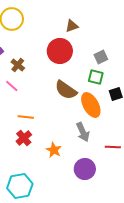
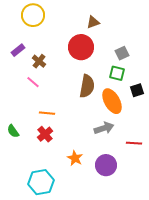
brown semicircle: (66, 90) -> (87, 86), turned -115
gray arrow: (83, 132) -> (104, 128), turned -84
orange star: (54, 150) -> (75, 158), moved

